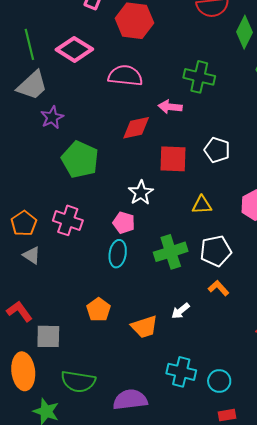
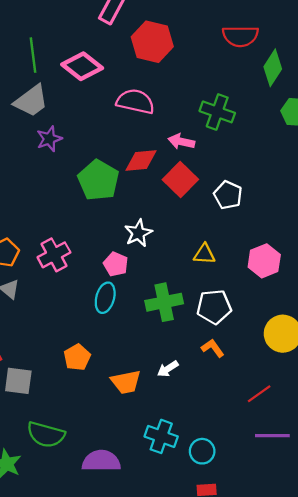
red square: (173, 159) -> (180, 180), moved, turned 36
green pentagon: (80, 160) -> (98, 180), moved
pink cross: (68, 220) -> (54, 255), turned 36

